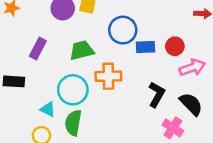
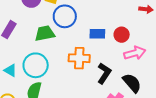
blue circle: (123, 30) -> (65, 16), moved
orange cross: (108, 76) -> (79, 58), moved
cyan triangle: (48, 109) -> (10, 70), moved

